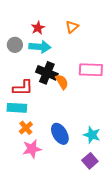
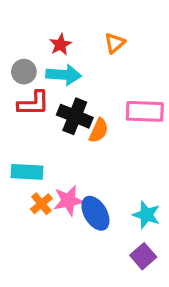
orange semicircle: (62, 82) -> (99, 130), turned 56
red L-shape: (23, 88) -> (33, 103), moved
pink star: (32, 149) -> (68, 201), moved

